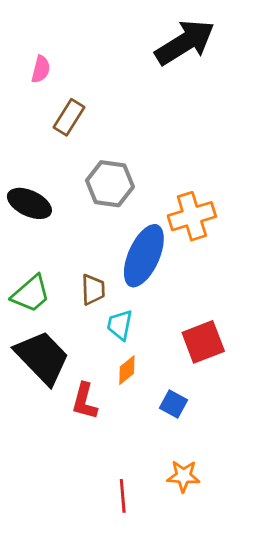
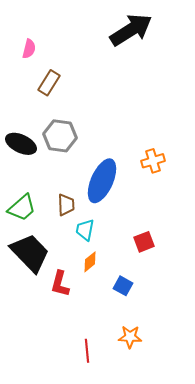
gray hexagon: (110, 184) -> (60, 136), moved
orange cross: (192, 216) -> (153, 161), moved, size x0.7
red square: (203, 342) -> (144, 242), size x0.7

